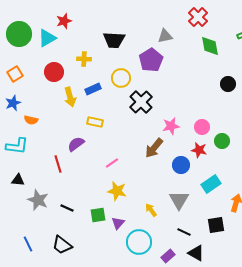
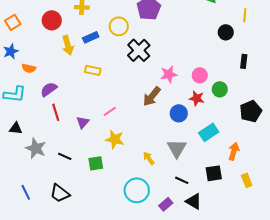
purple semicircle: (76, 144) -> (49, 89), moved
purple triangle: (118, 223) -> (83, 122), moved

